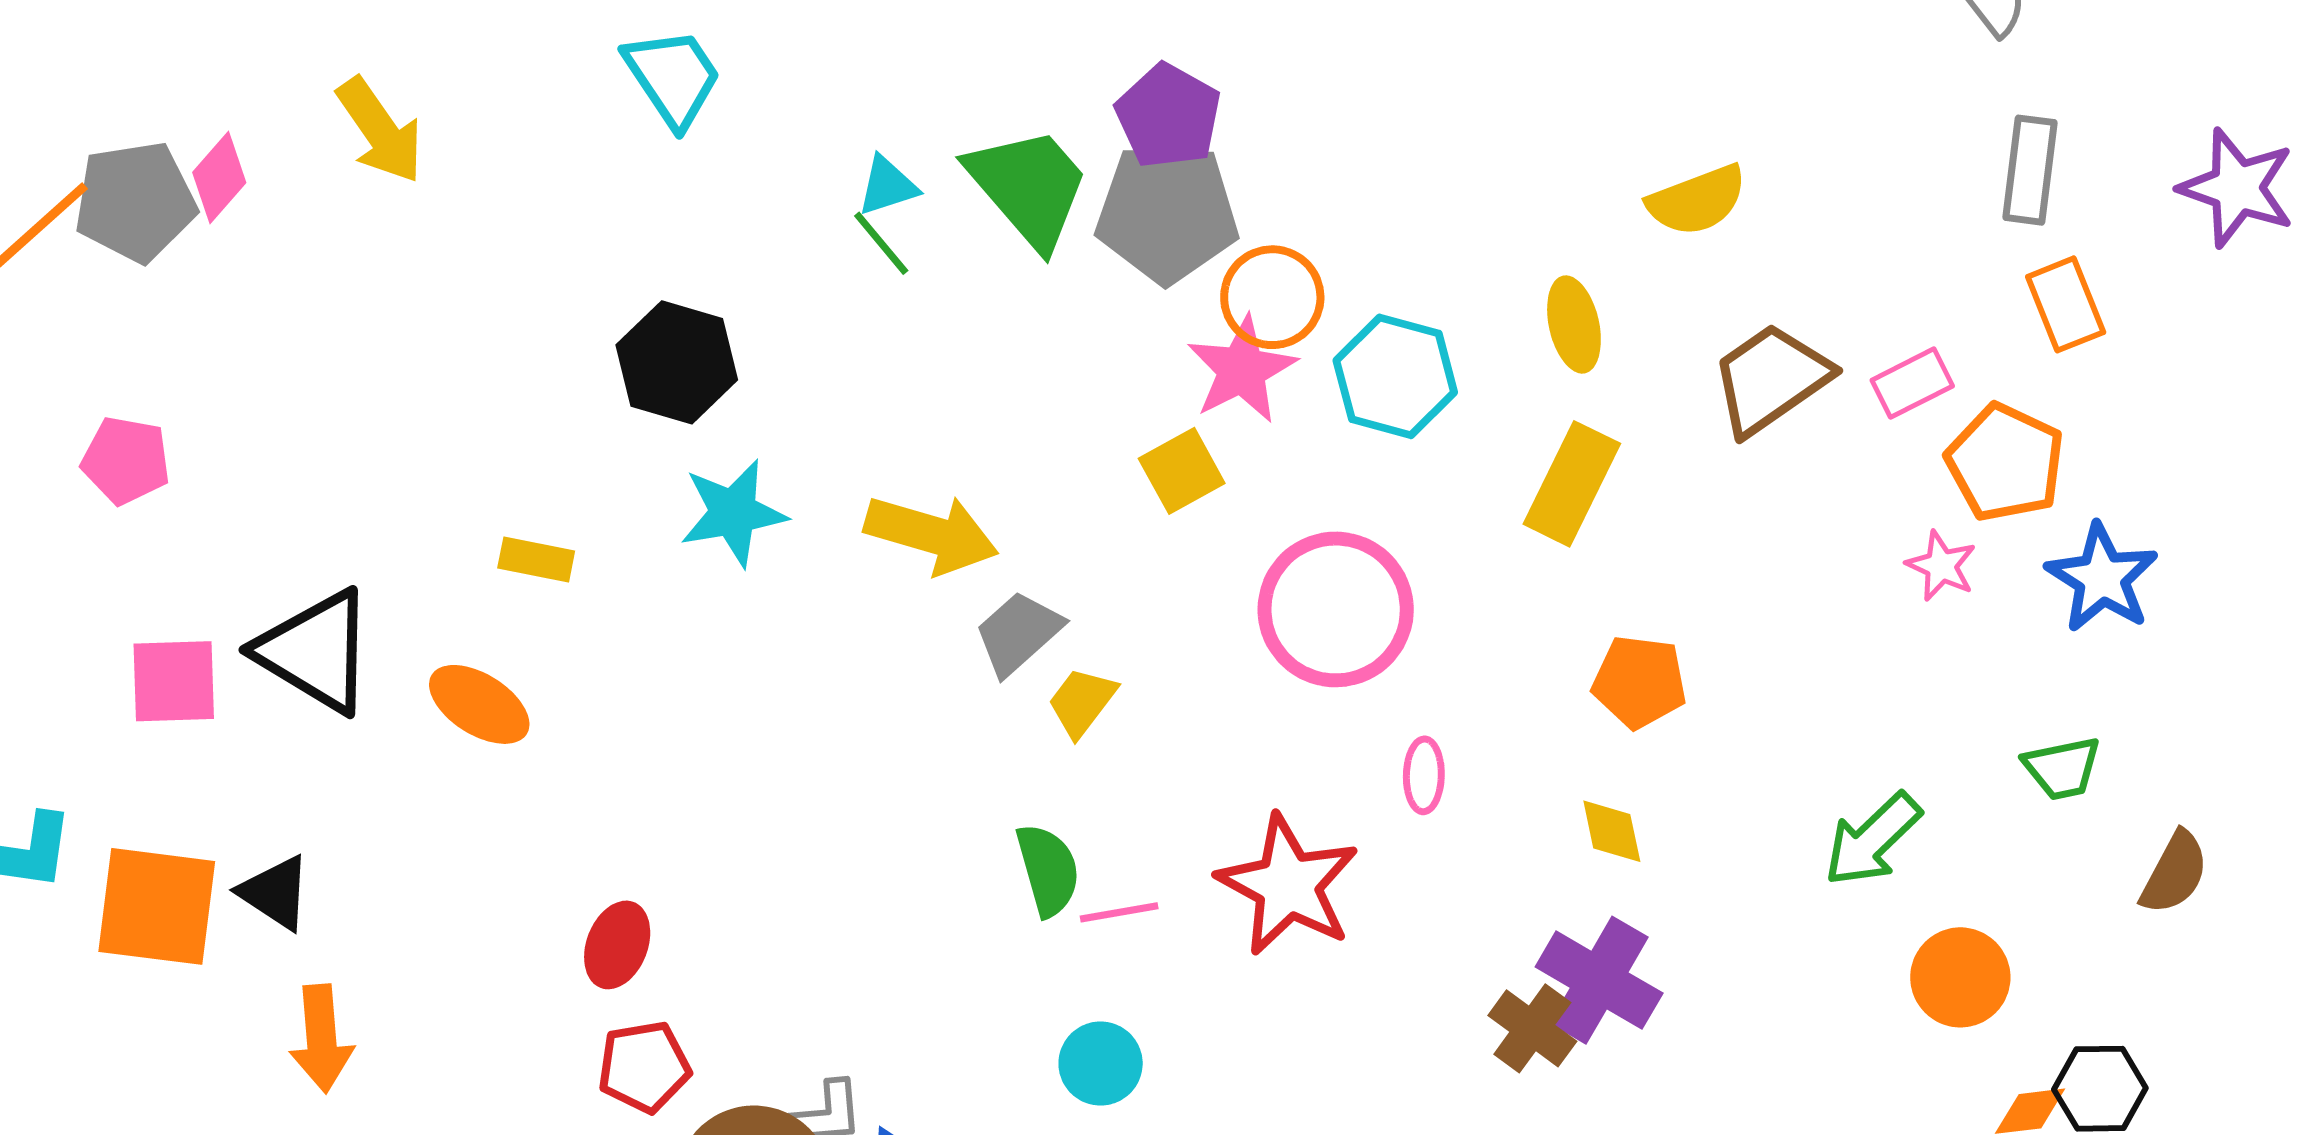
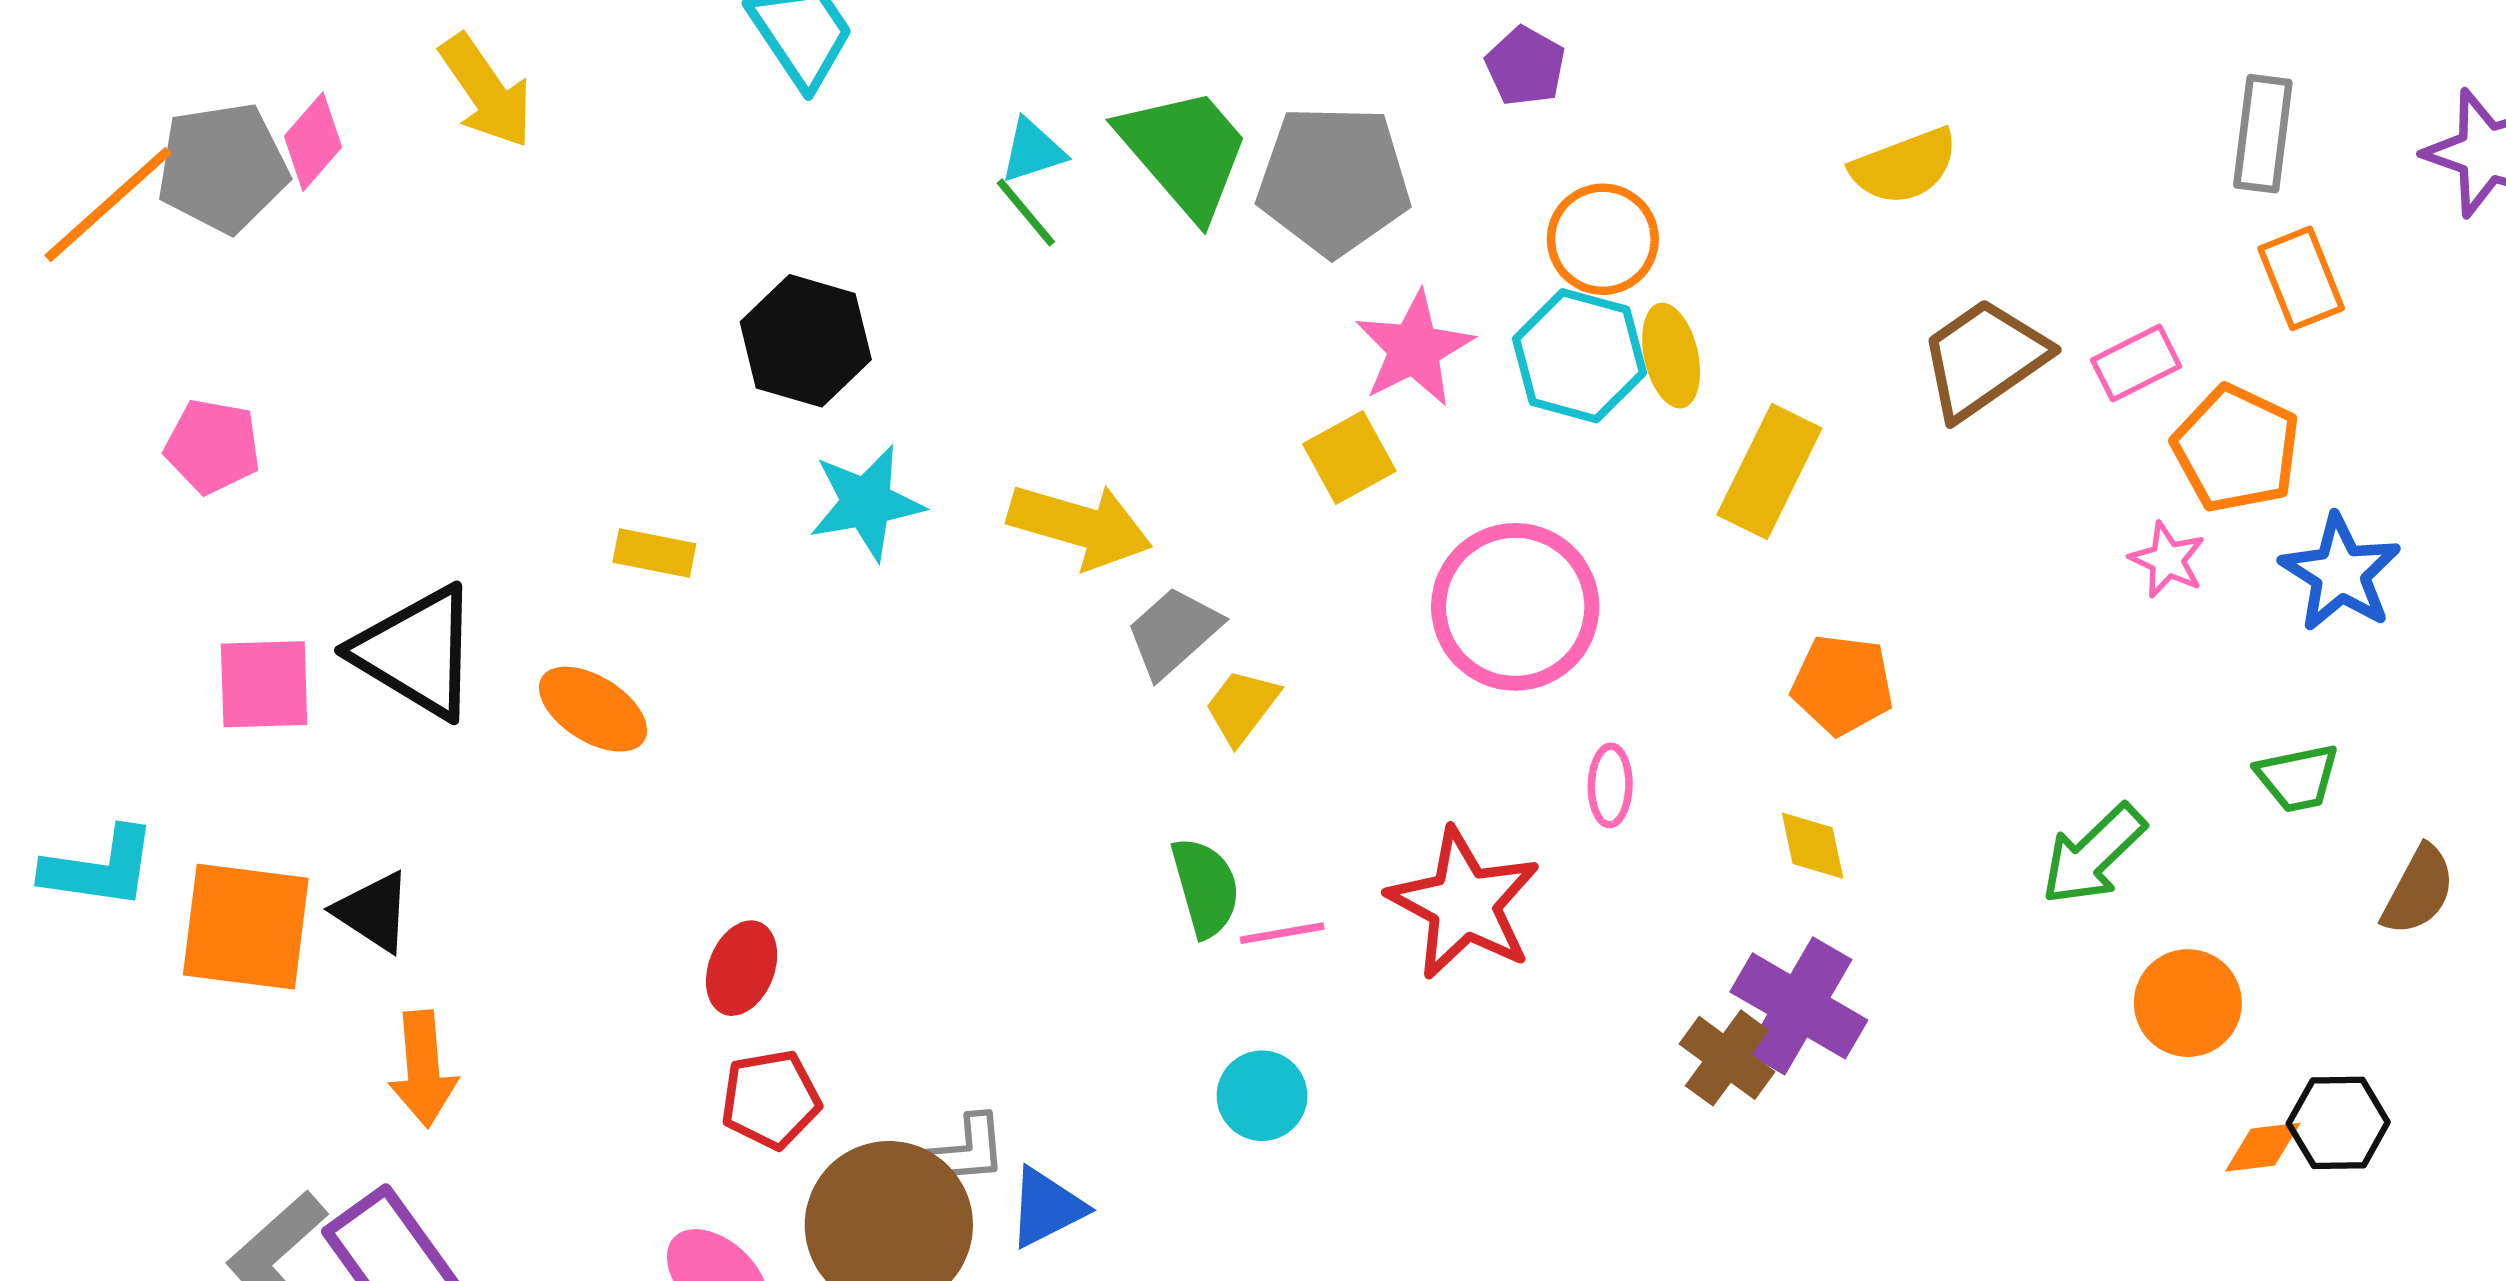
purple pentagon: (1168, 116) -> (1525, 66), moved, size x0.7
orange circle: (1272, 297) -> (1603, 239), moved
yellow ellipse: (1574, 324) -> (1671, 356), moved

